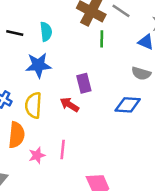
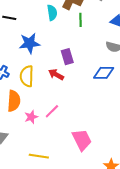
cyan semicircle: (46, 32) -> (52, 13), moved
pink line: (63, 149) -> (52, 111), turned 42

